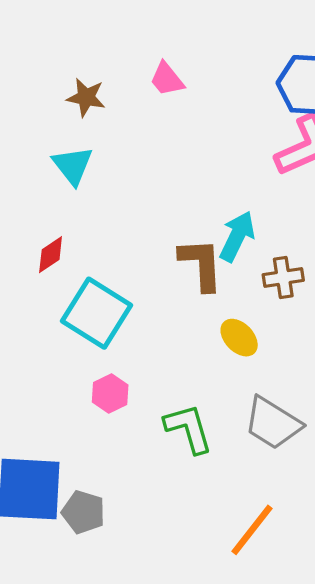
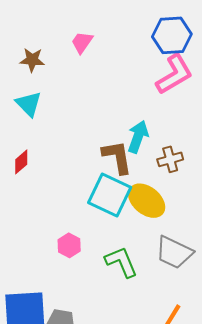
pink trapezoid: (167, 79) -> (82, 42), turned 80
cyan square: (96, 313) -> (110, 195), moved
yellow ellipse: (239, 338) -> (147, 201), size x1.5

